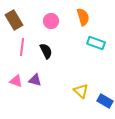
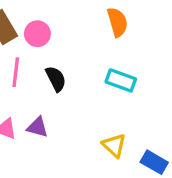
pink circle: (51, 21) -> (37, 34), moved
cyan rectangle: (96, 43) -> (121, 80), moved

